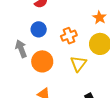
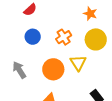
gray arrow: (21, 49) -> (19, 70), moved
orange circle: (42, 61) -> (53, 69), moved

